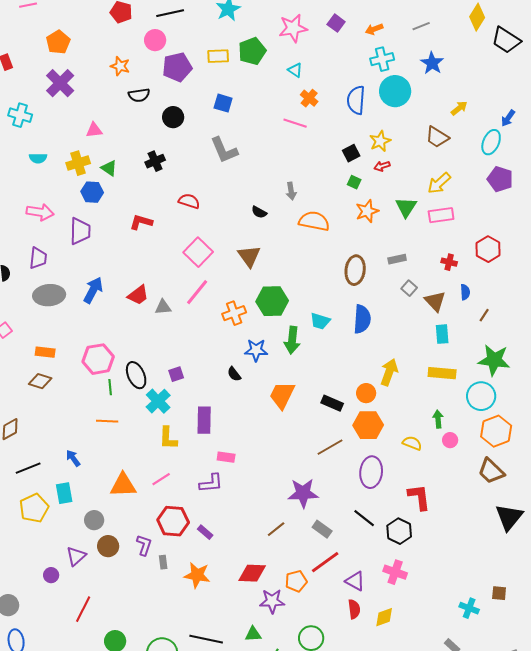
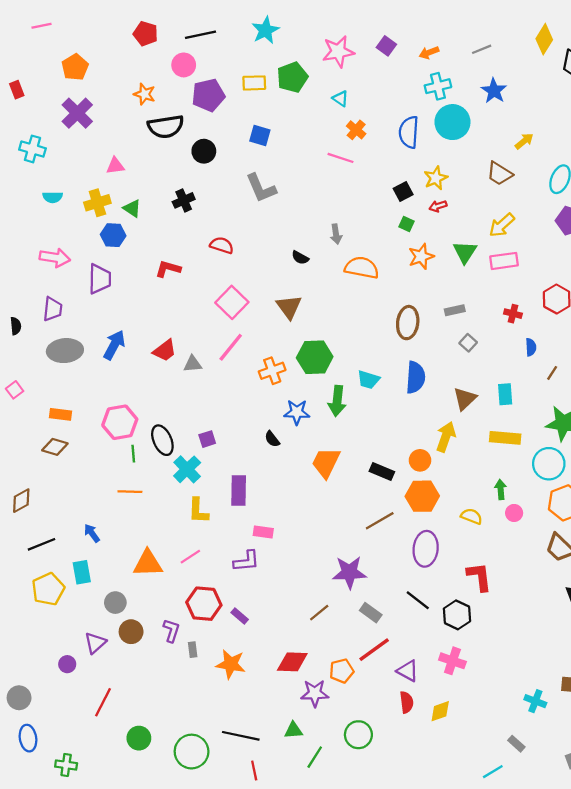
black semicircle: (139, 95) -> (166, 127), size x1.5
brown triangle: (435, 301) -> (465, 399), moved, turned 30

